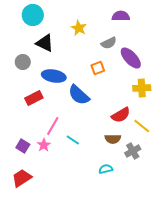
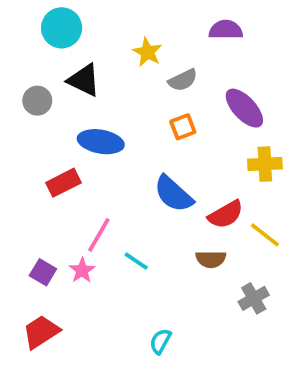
gray semicircle: (109, 43) -> (183, 80), moved
gray circle: (23, 62) -> (37, 101), moved
blue semicircle: (79, 95) -> (173, 194), moved
gray cross: (133, 151) -> (254, 298), moved
cyan semicircle: (106, 169) -> (160, 341), moved, turned -48

